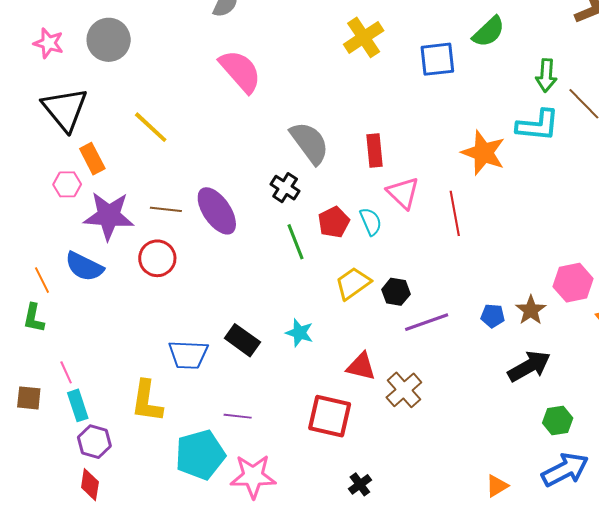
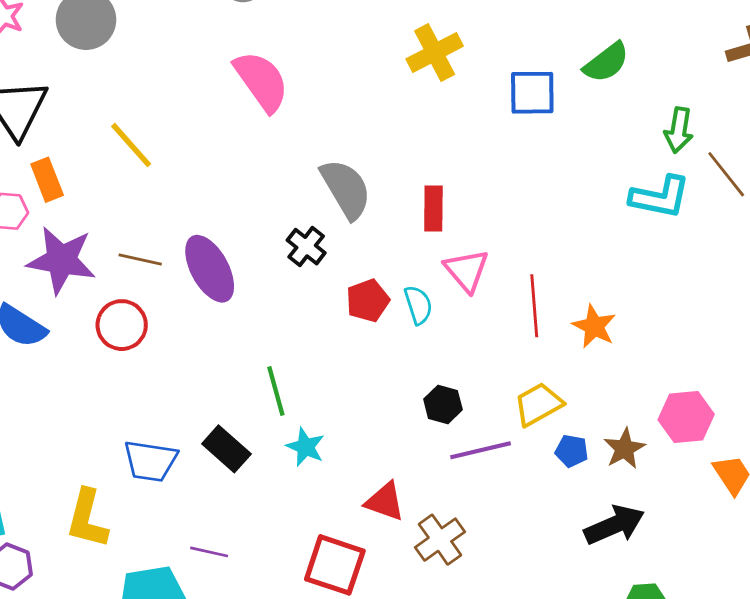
orange star: (483, 153) -> (594, 326), moved, size x0.7
green line: (295, 242) -> (276, 391), moved
yellow trapezoid: (353, 283) -> (538, 404), moved

